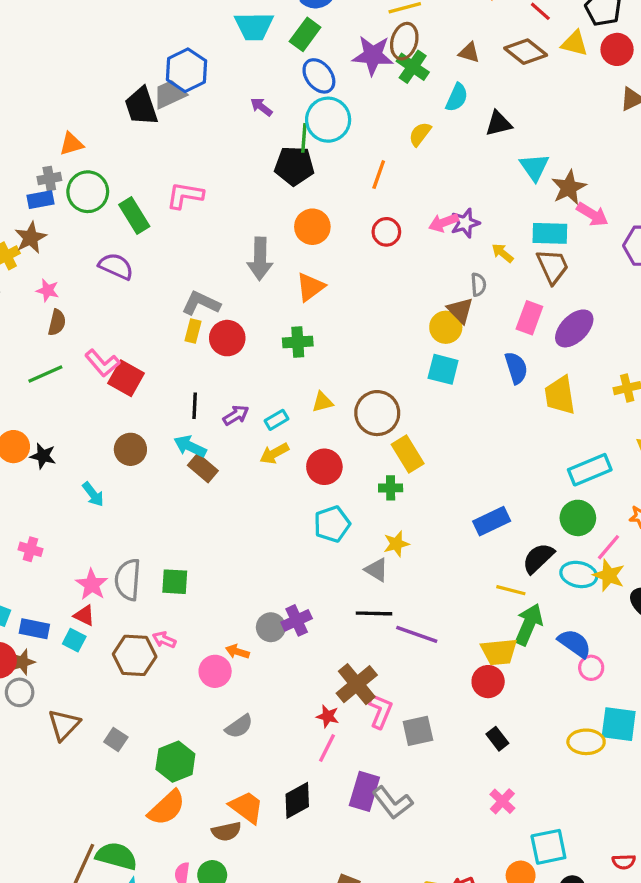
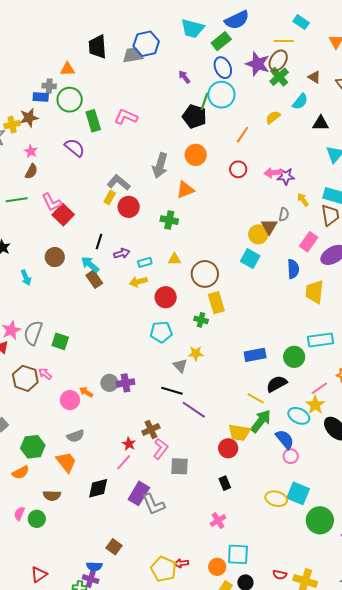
black trapezoid: (141, 106) -> (97, 47), moved
green circle: (578, 518) -> (294, 357), moved
cyan ellipse: (579, 574) -> (299, 416), moved
brown cross: (357, 684) -> (151, 429), size x0.7
orange trapezoid: (246, 807) -> (66, 462), moved
orange semicircle: (167, 808) -> (20, 472), size x0.7

